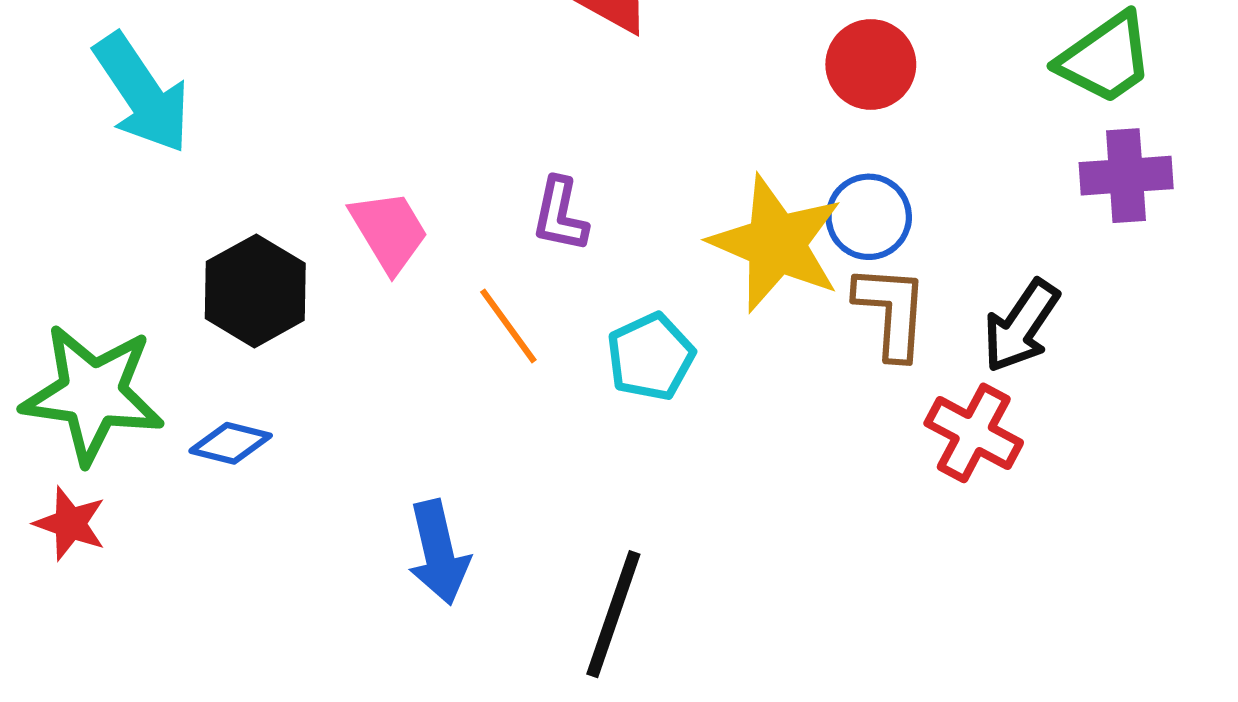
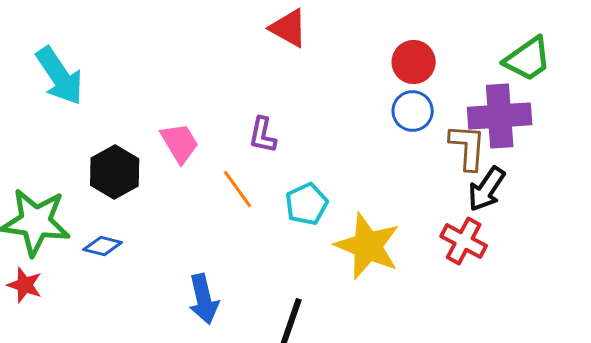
purple cross: (1126, 176) -> (500, 116), moved, size x1.4
blue circle: (869, 217) -> (413, 111), moved
yellow star: (776, 244) -> (368, 246), moved
brown L-shape: (891, 312) -> (468, 147), moved

